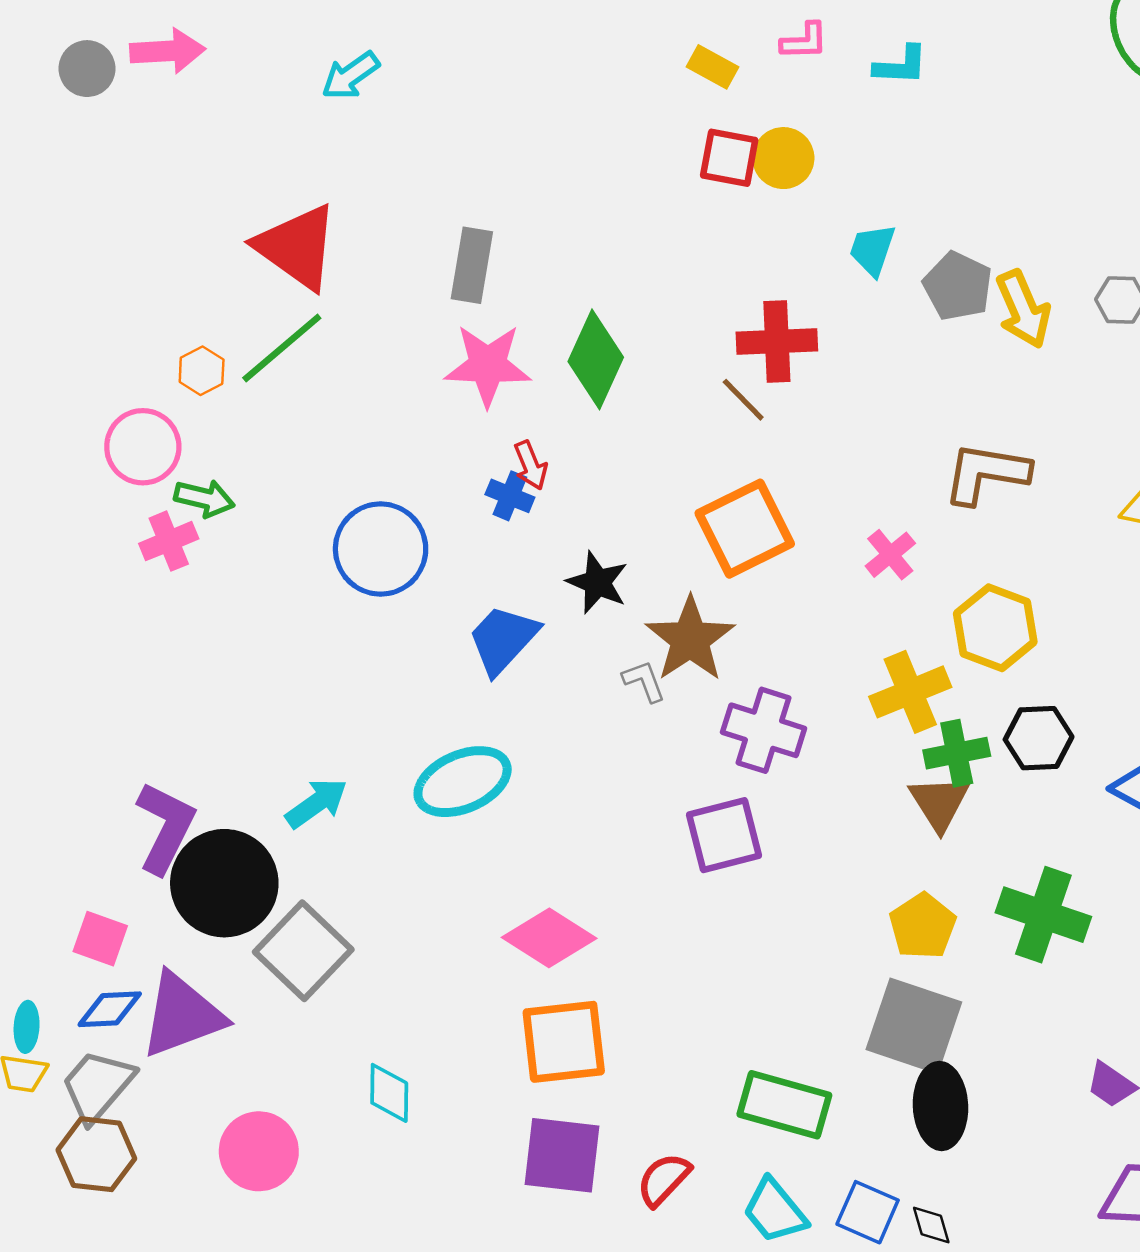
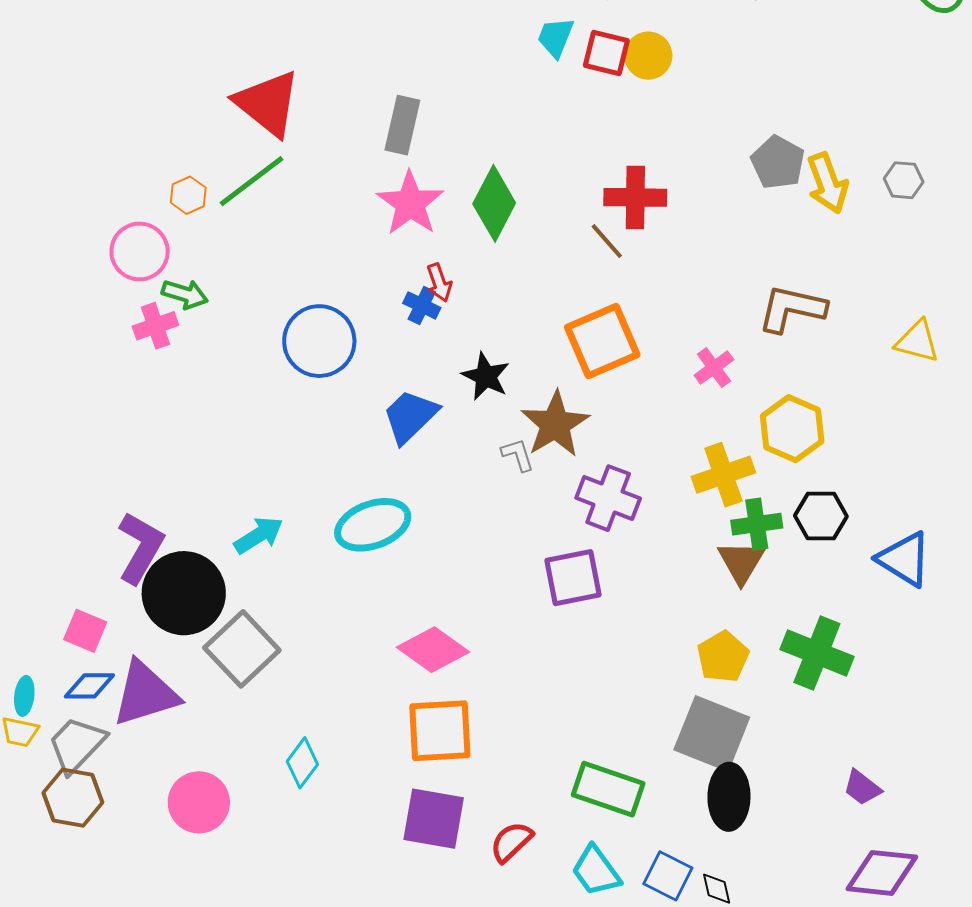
cyan trapezoid: (872, 250) -> (556, 37), moved
pink star: (488, 365) -> (410, 203), turned 30
cyan diamond: (389, 1093) -> (302, 763), turned 33

